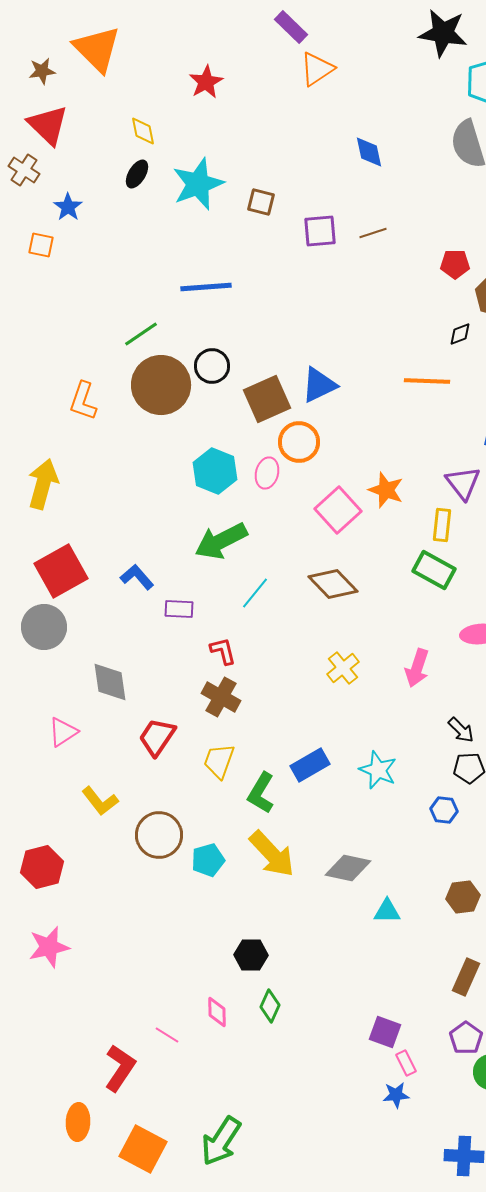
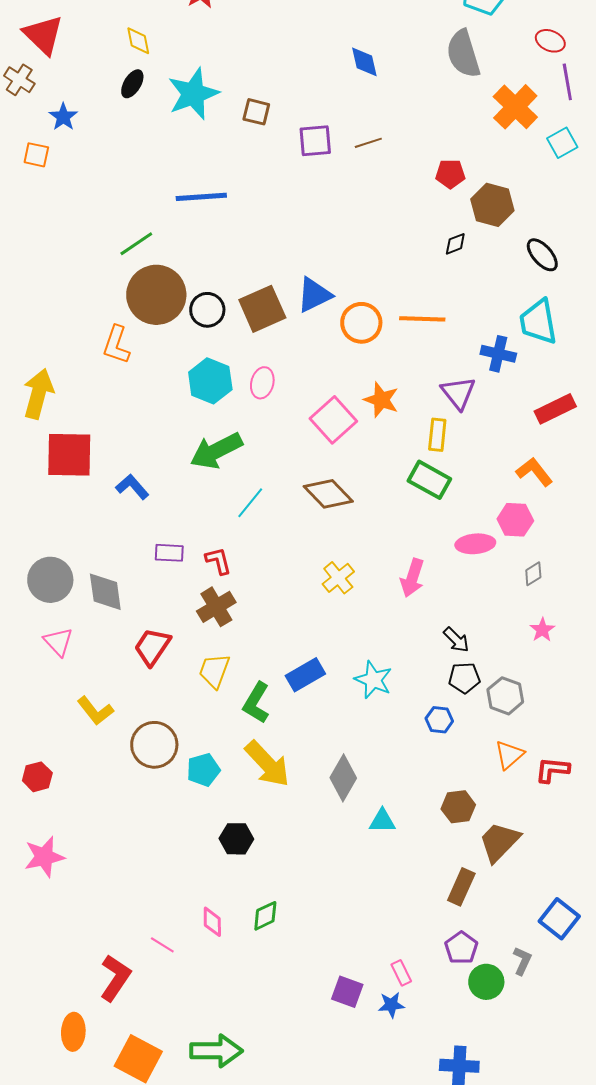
black circle: (212, 366) -> (207, 310), moved
orange line: (427, 381) -> (422, 319), moved
orange L-shape: (83, 401) -> (116, 345), moved
orange circle: (299, 442) -> (361, 323), moved
red square: (61, 571) -> (69, 455), moved, turned 30
purple rectangle: (179, 609) -> (169, 553), moved
gray circle: (44, 627) -> (50, 580), moved
brown cross: (221, 697) -> (216, 607), turned 30
pink triangle: (63, 732) -> (58, 642), turned -40
red hexagon: (42, 867) -> (37, 777), size x0.7
gray diamond: (348, 868) -> (343, 778), turned -72
black hexagon: (251, 955) -> (236, 839), moved
green diamond: (270, 1006) -> (265, 916), turned 40
purple square: (385, 1032) -> (347, 992), moved
green arrow: (221, 1141) -> (216, 1051), turned -123

